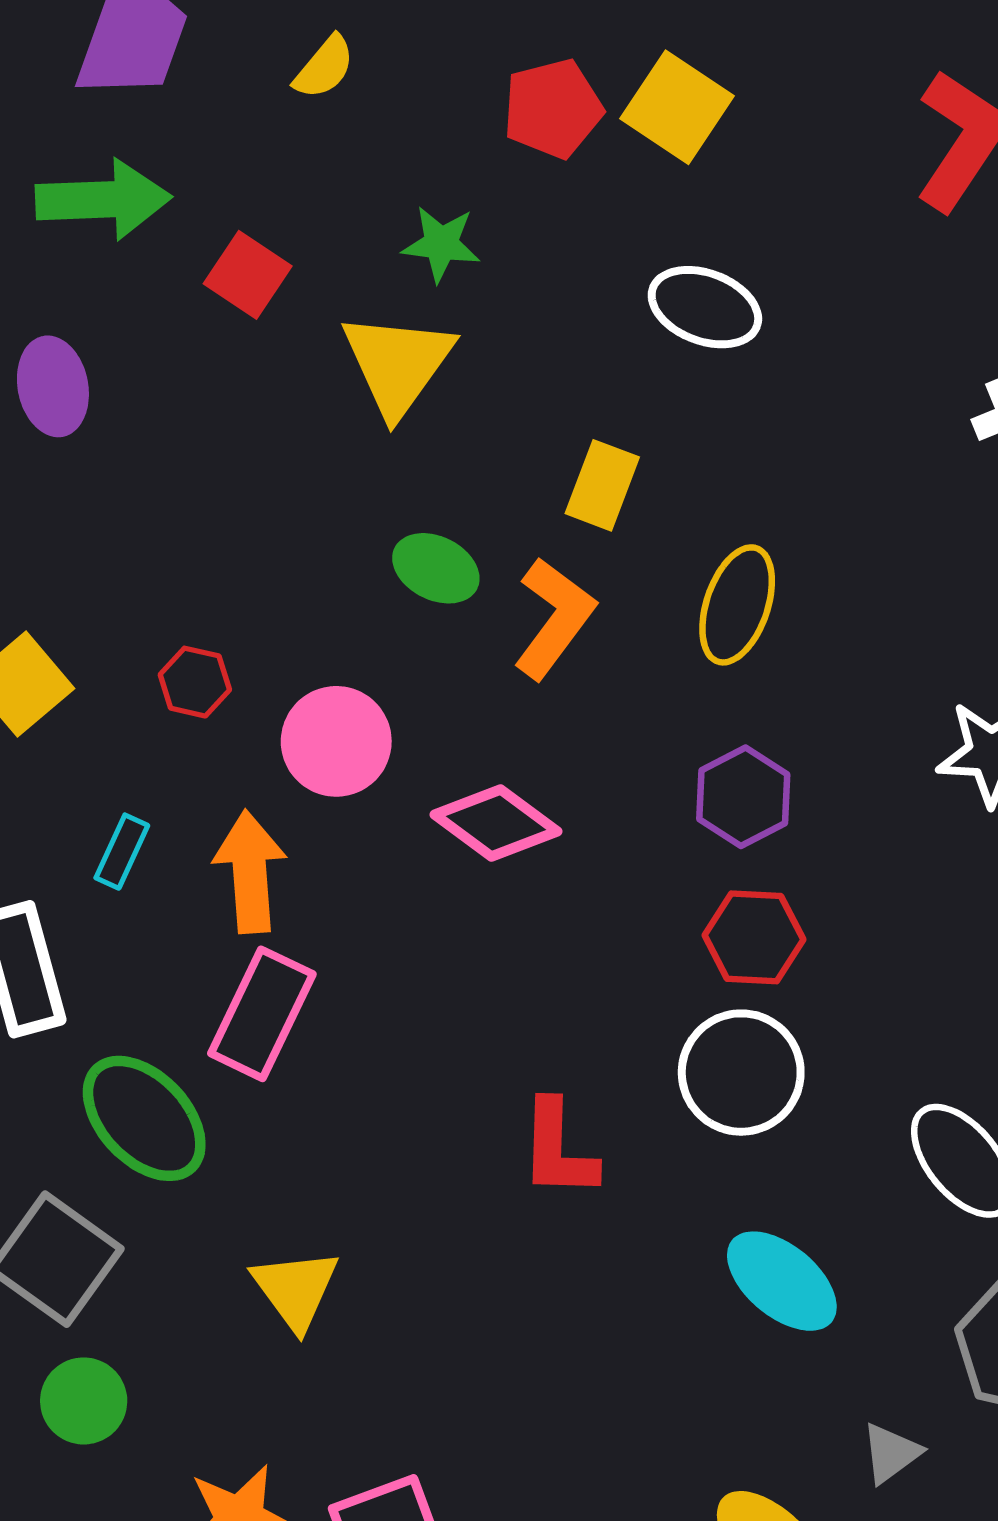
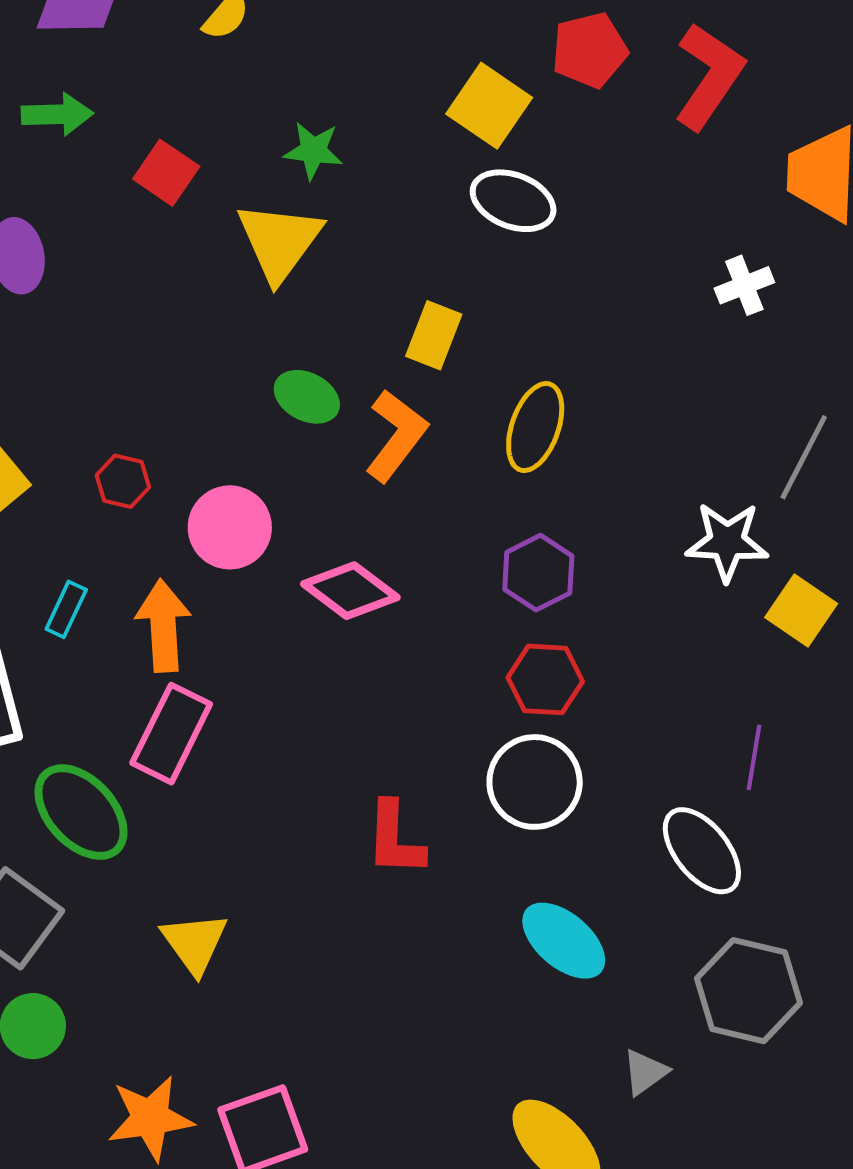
yellow square: (677, 107) -> (489, 106), moved
red pentagon: (553, 109) -> (590, 50), moved
green arrow: (103, 200) -> (57, 114), size x0.7

